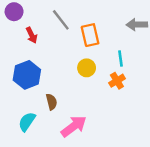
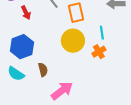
yellow circle: (87, 68) -> (73, 41), size x1.5
cyan semicircle: (27, 122) -> (16, 74), moved, turned -90

